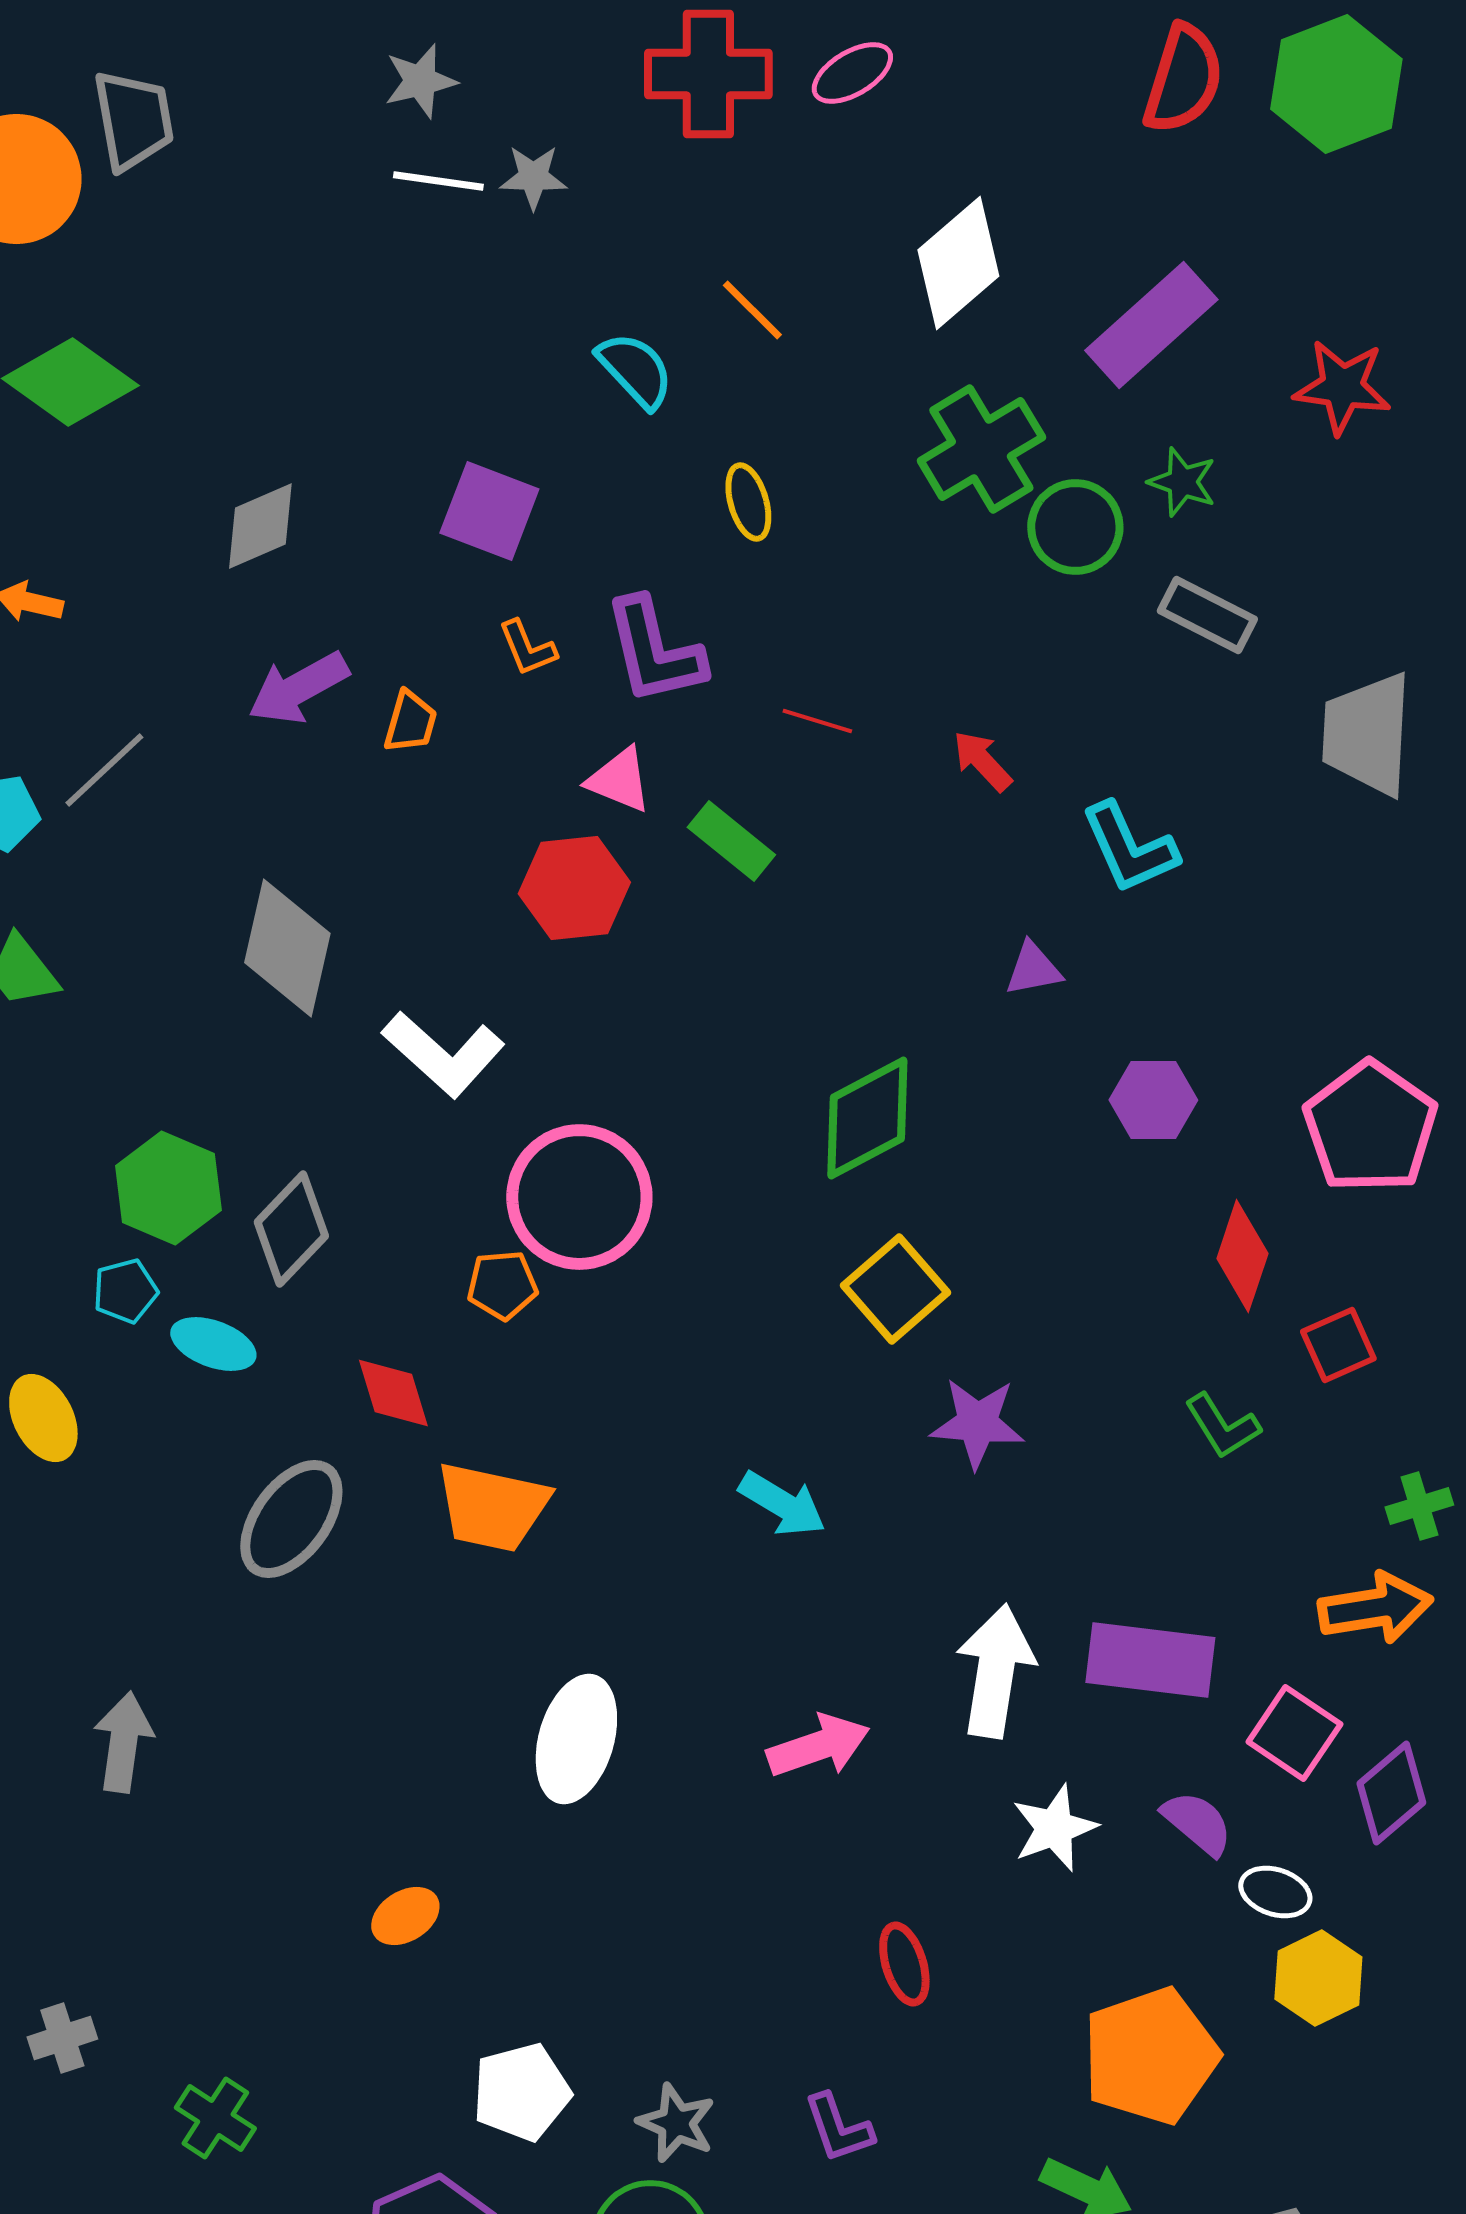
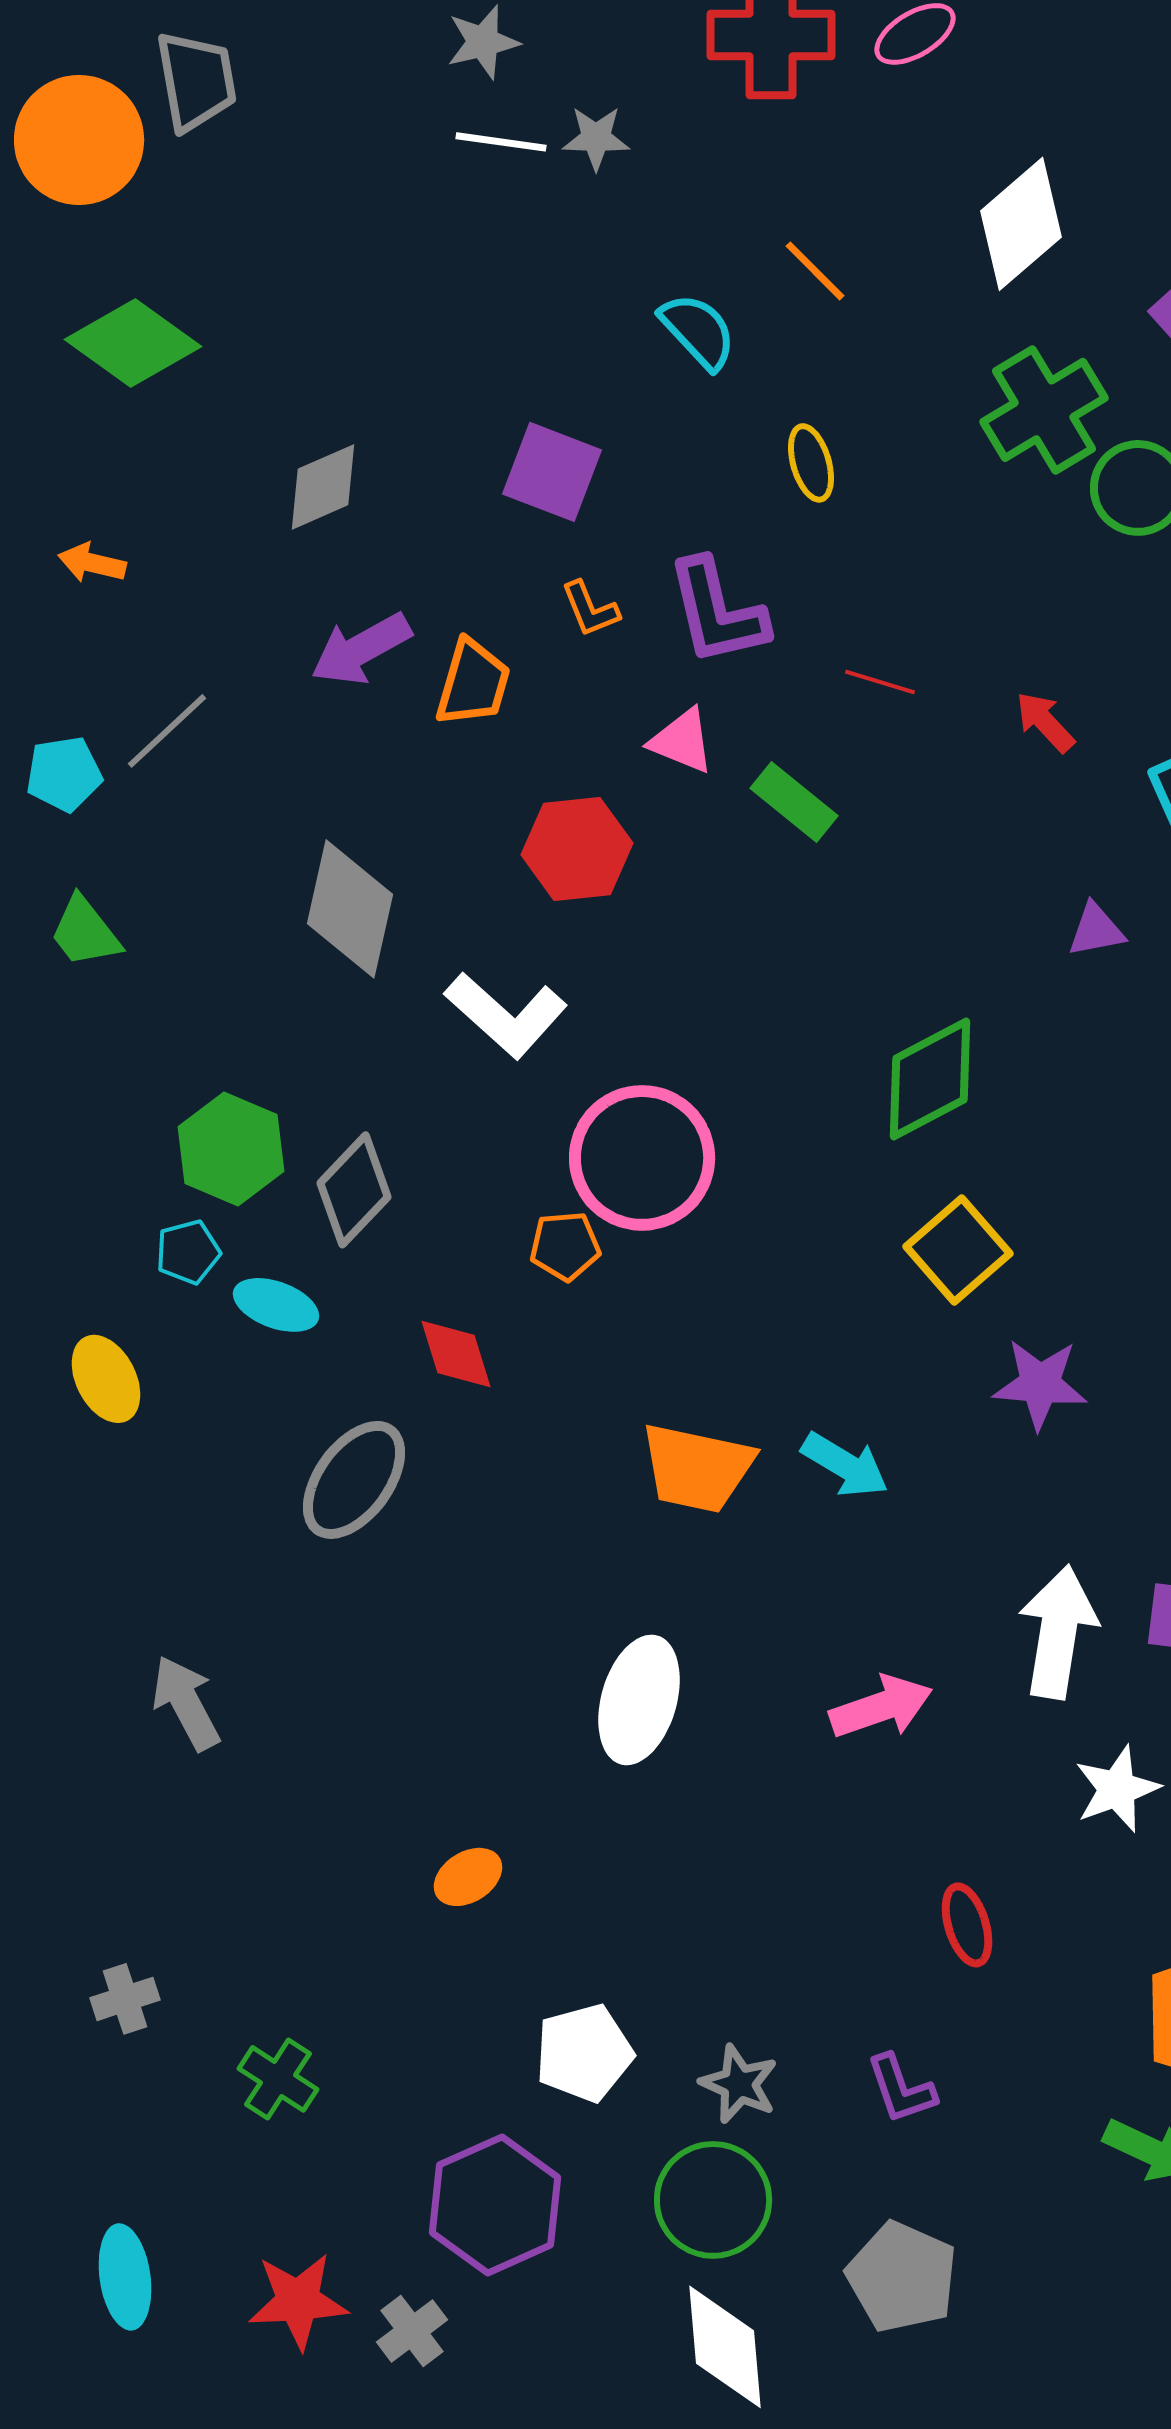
orange trapezoid: (410, 722) -> (473, 683), size x1.4
red hexagon: (574, 888) -> (577, 849), moved
orange trapezoid: (492, 1507) -> (697, 1468), moved
gray arrow: (123, 1742) -> (186, 1703), turned -36

